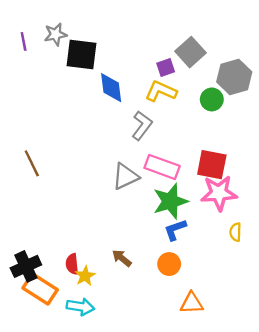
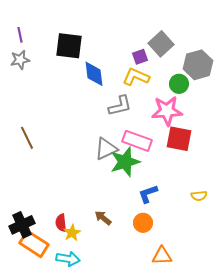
gray star: (56, 34) -> (20, 60), moved
gray L-shape: (142, 126) -> (120, 106), turned 40
pink star: (219, 193) -> (167, 111), moved
green star: (170, 201) -> (125, 162), moved
yellow semicircle: (235, 232) -> (199, 196), turned -98

